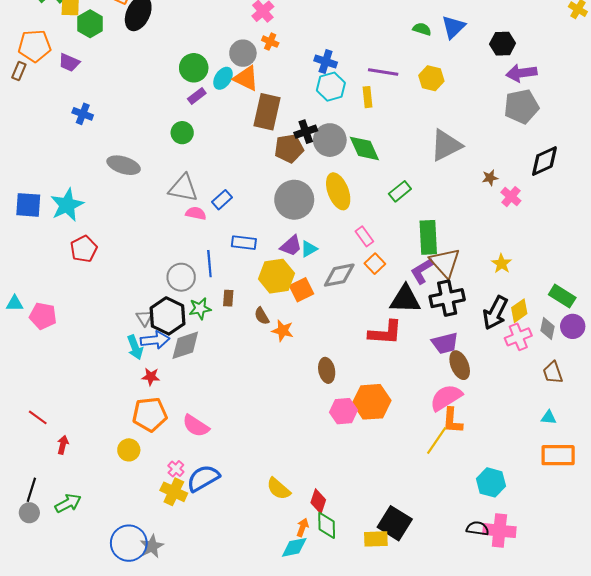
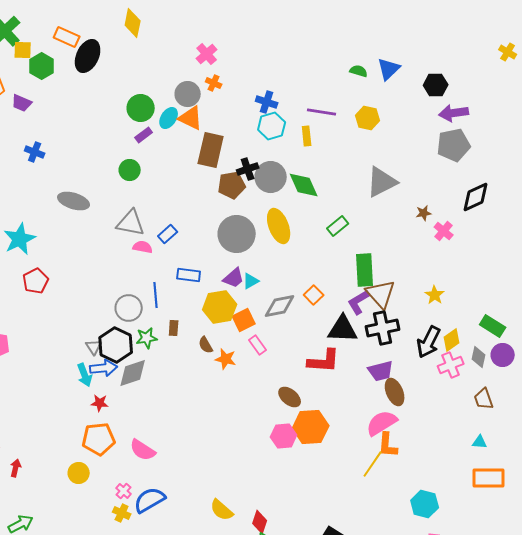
pink rectangle: (364, 236) -> (258, 345), moved
brown ellipse: (327, 370) -> (290, 397), moved, turned -40
yellow cross: (174, 492) -> (122, 513), size x0.7

